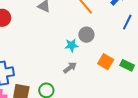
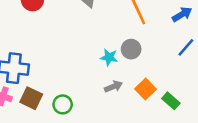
gray arrow: (70, 68) -> (113, 87), moved

